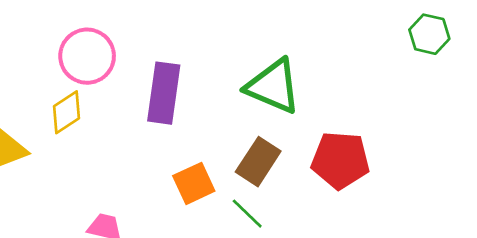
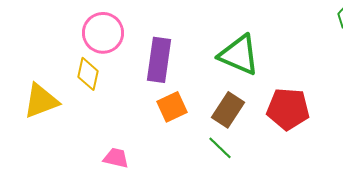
yellow diamond: (67, 112) -> (88, 74), turned -44
orange square: (194, 183) -> (172, 107), moved

